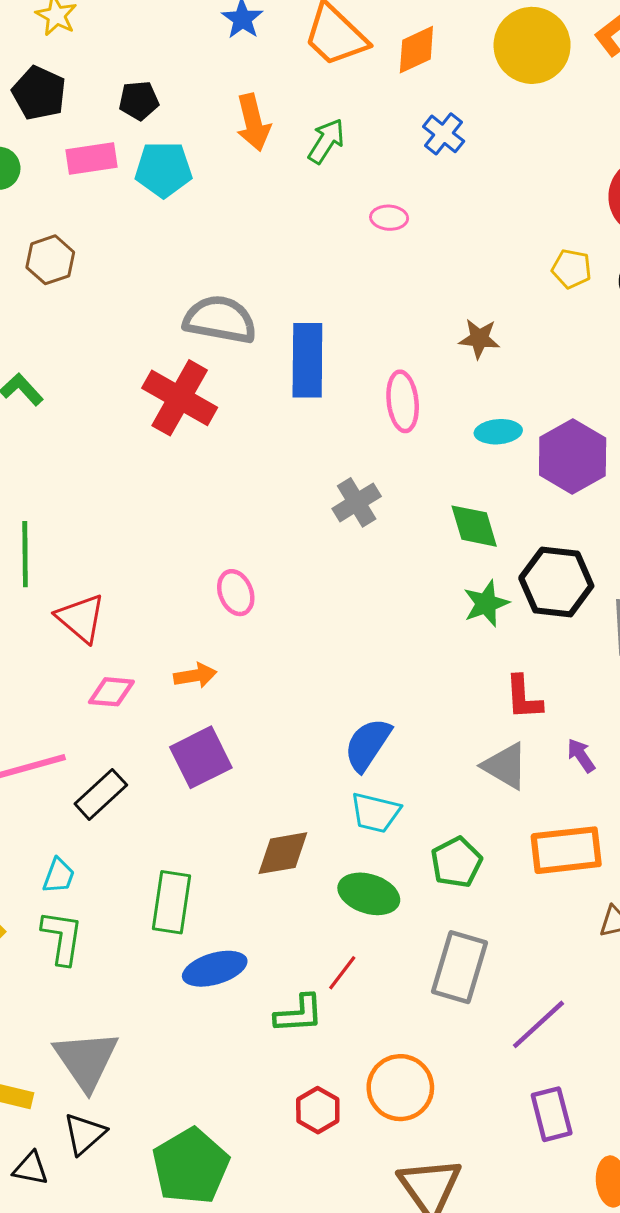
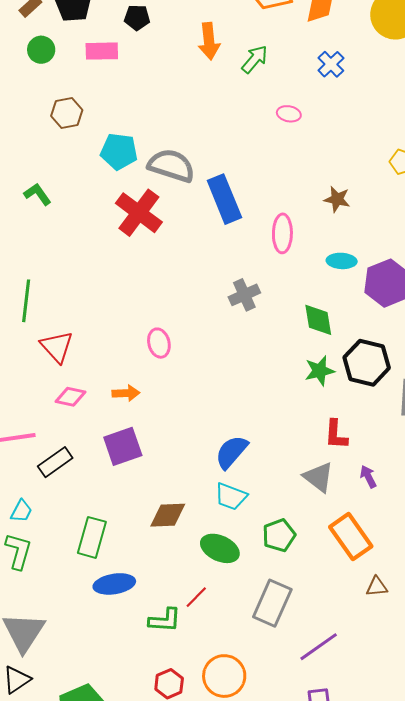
cyan pentagon: (163, 169) -> (119, 151), moved
blue rectangle: (307, 360) -> (224, 199), turned -30
orange rectangle: (566, 850) -> (351, 537), turned 54

